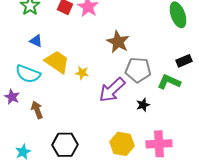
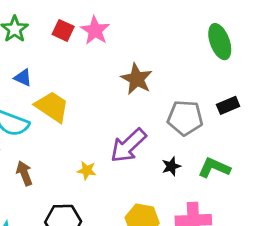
gray pentagon: (138, 70) -> (185, 118), moved
yellow star: (82, 73) -> (87, 170), moved
green L-shape: (169, 82) -> (214, 168), moved

